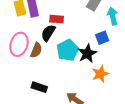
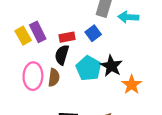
cyan arrow: (113, 16) -> (128, 17), turned -60
blue square: (102, 38) -> (93, 33), moved

